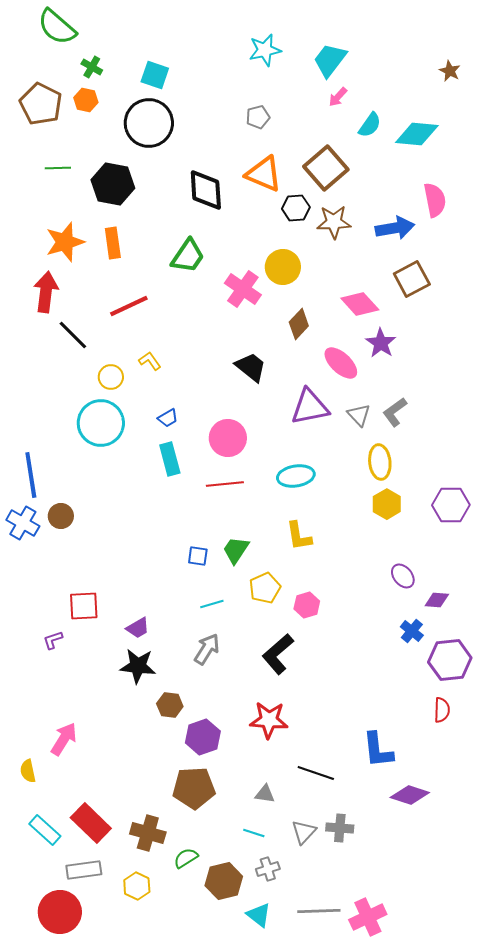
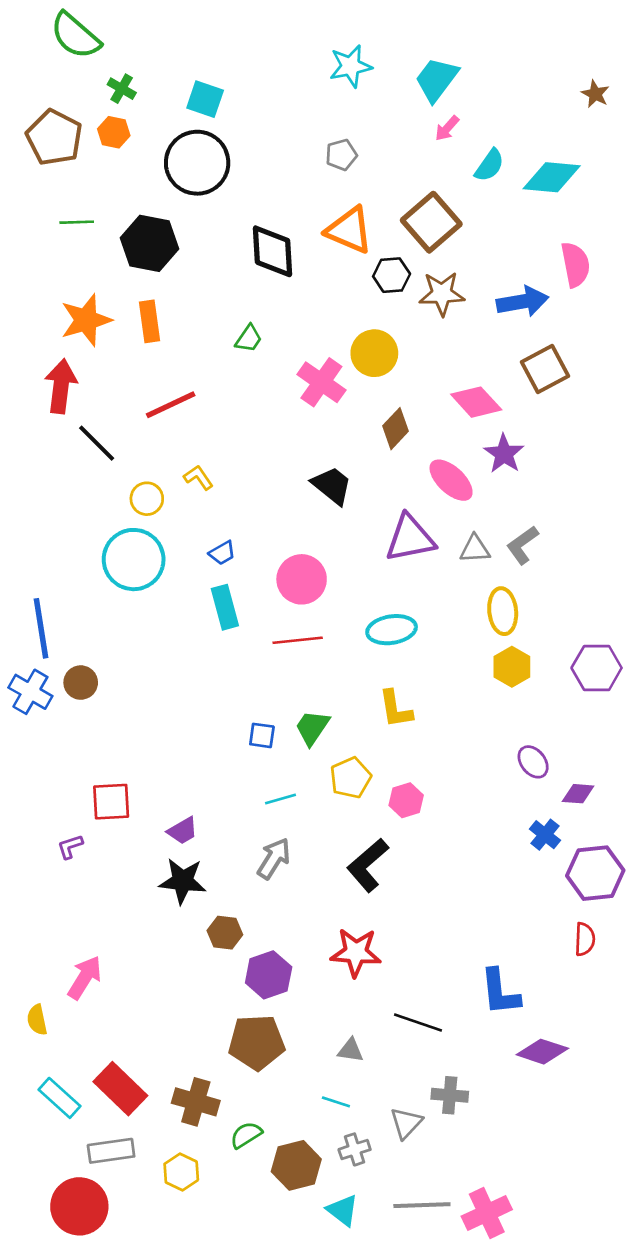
green trapezoid: (188, 256) -> (249, 339), size x0.6
gray triangle: (359, 415) -> (475, 549), turned -50
gray triangle: (304, 832) -> (406, 1123), moved

